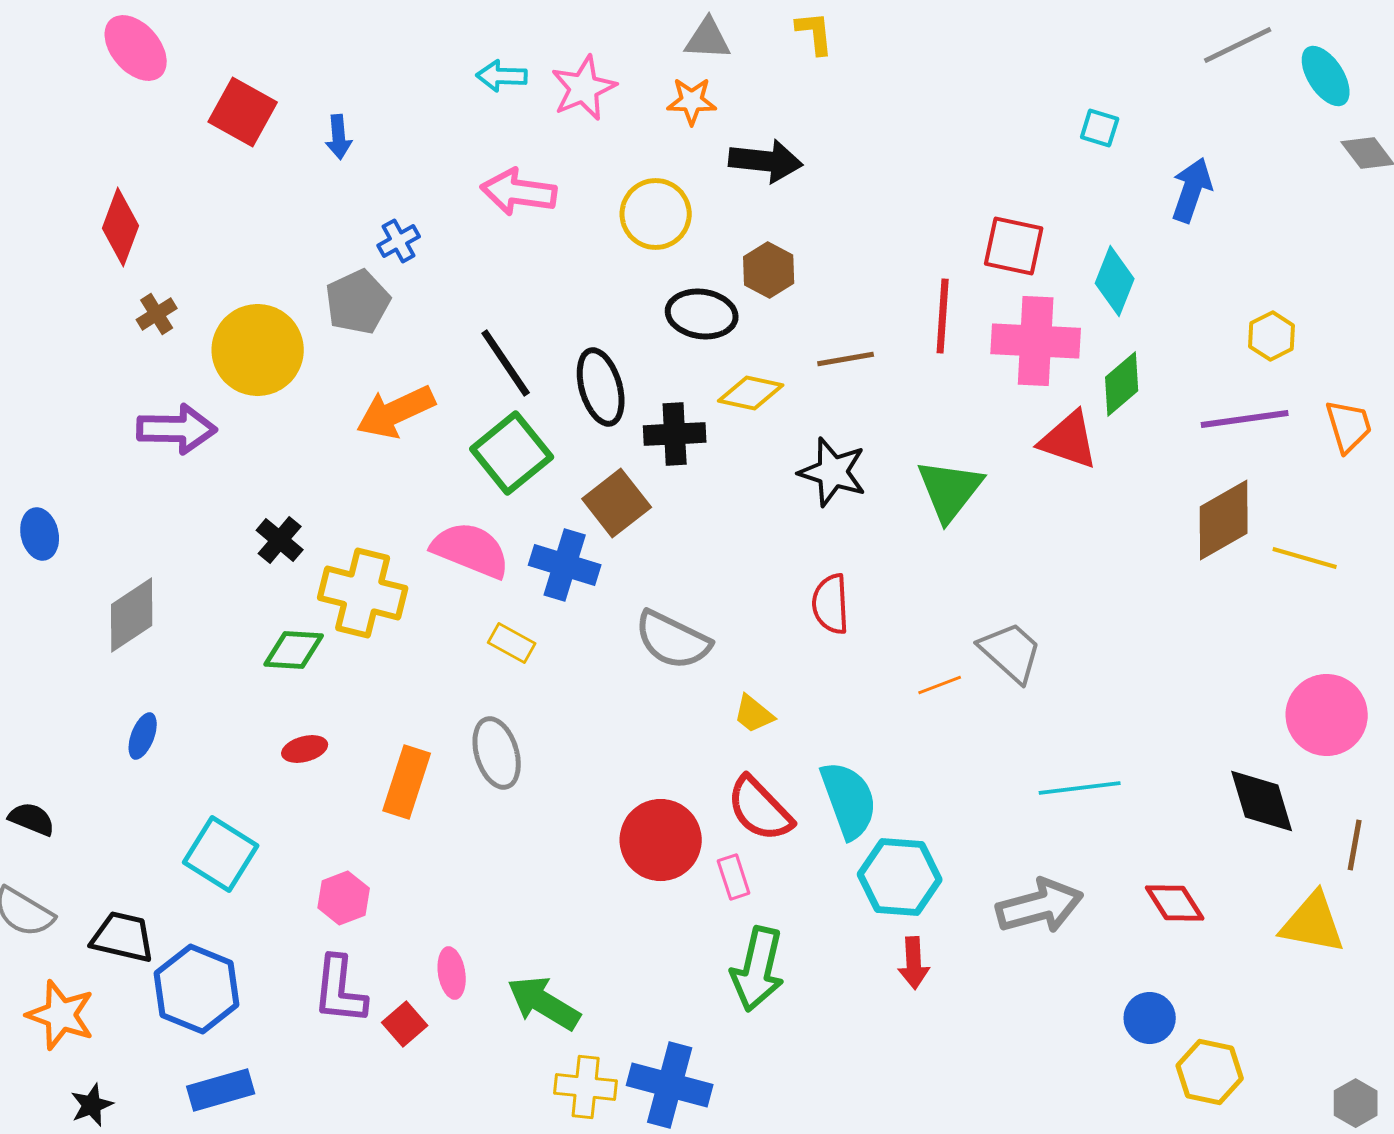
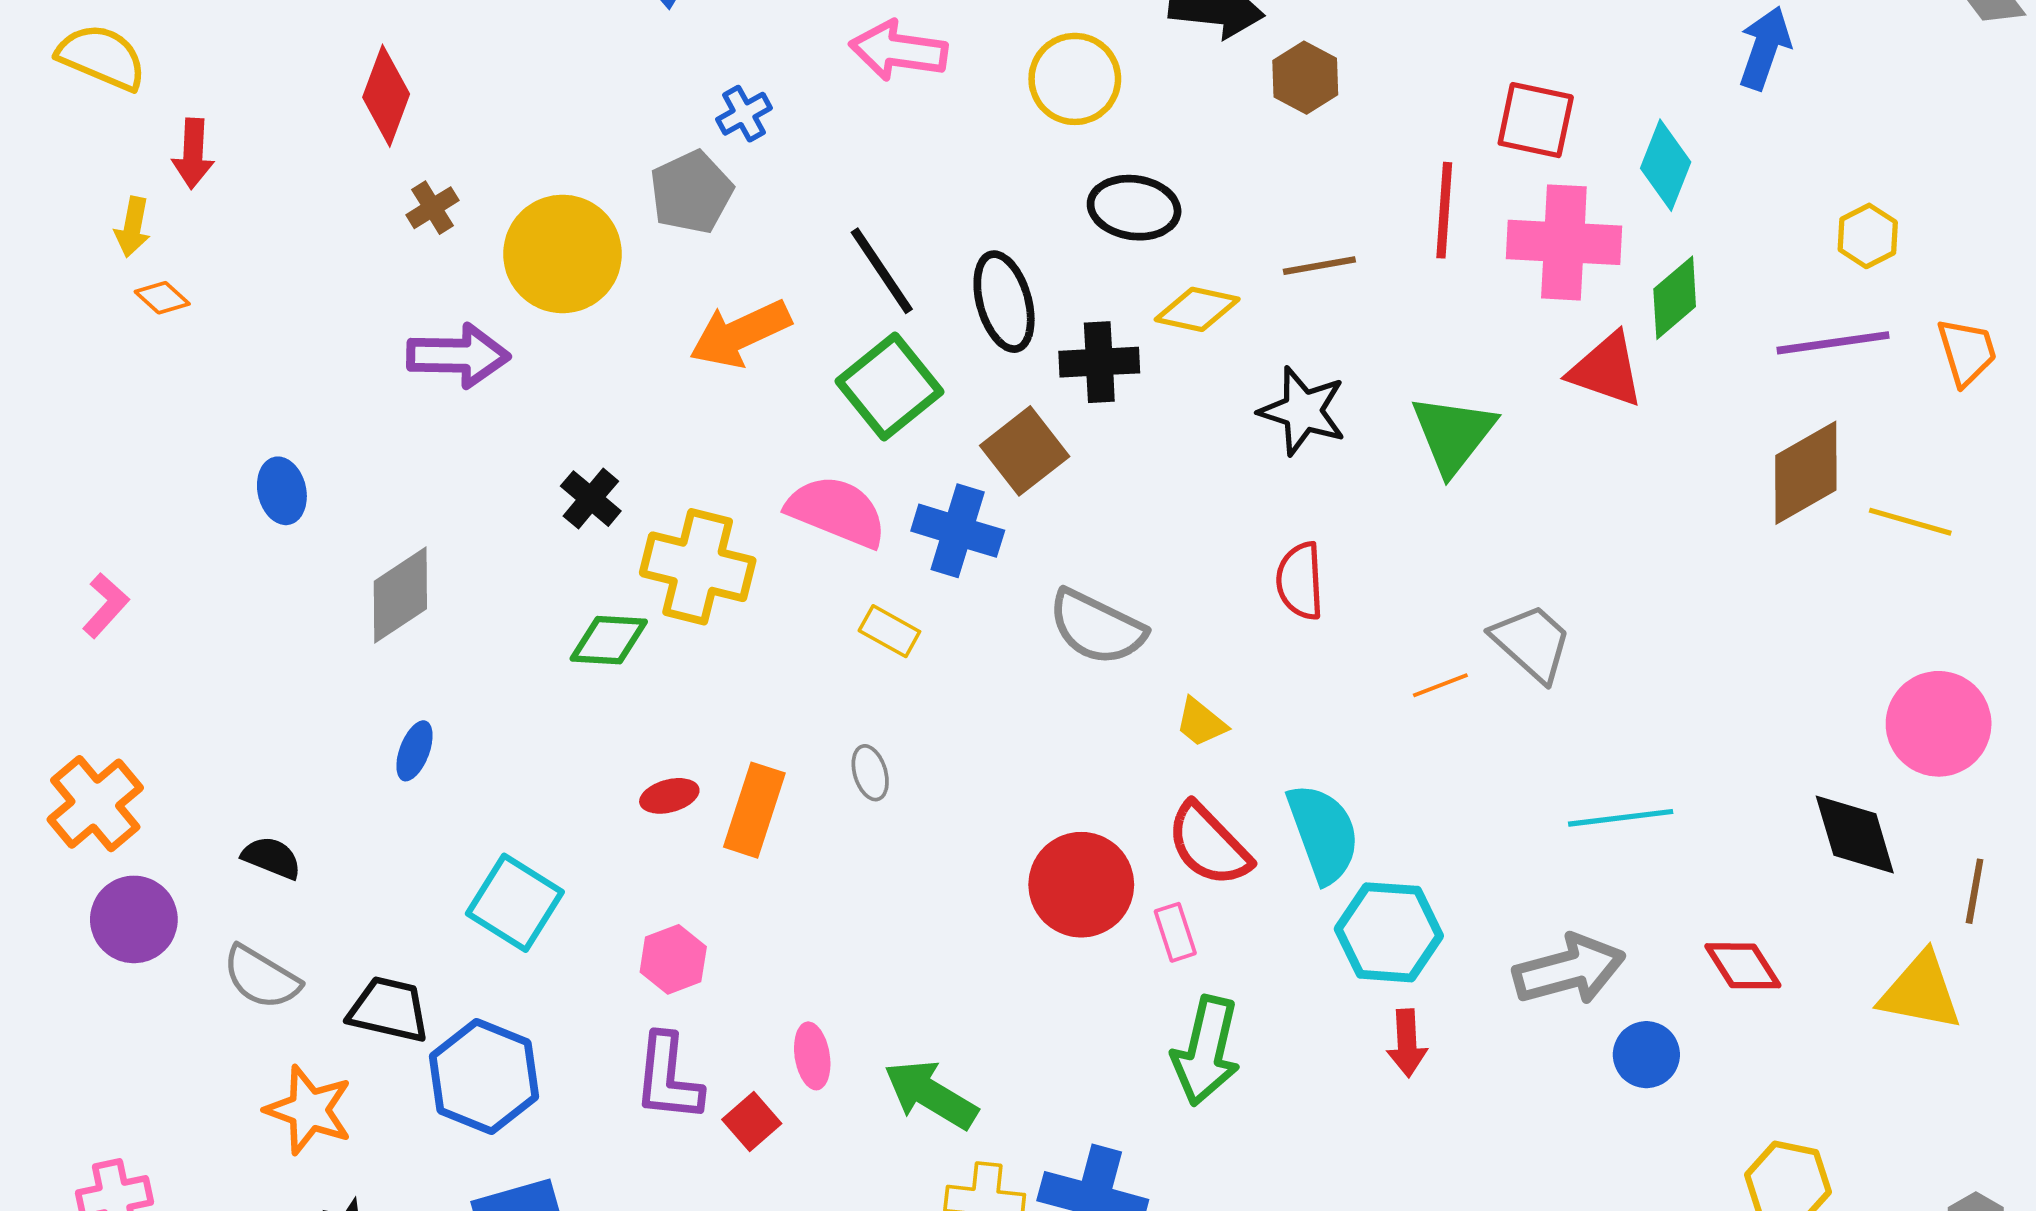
brown hexagon: (769, 270) -> (1305, 78), moved
red ellipse: (305, 749) -> (669, 796), moved
gray ellipse: (497, 753) -> (870, 773), size x0.6
blue circle: (1150, 1018) -> (1646, 1055), moved

